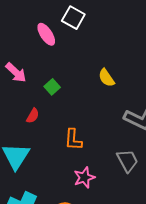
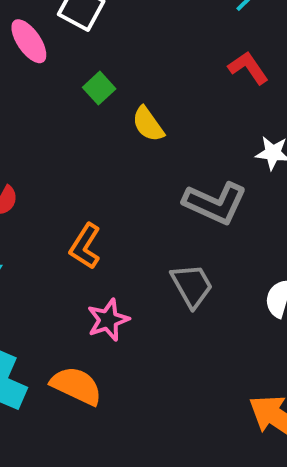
green square: (52, 87) -> (99, 88), moved
orange L-shape: (73, 140) -> (85, 246), turned 30

